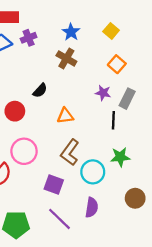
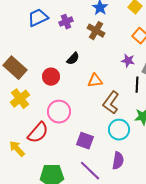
purple cross: (29, 38) -> (66, 22), moved
brown L-shape: (70, 152) -> (111, 103), moved

